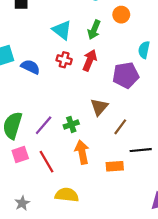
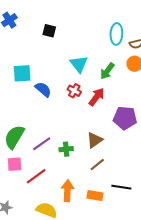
brown line: (120, 127) -> (97, 165), moved
orange arrow: (82, 152) -> (67, 191), moved
red line: (46, 162) -> (36, 176), turned 70

